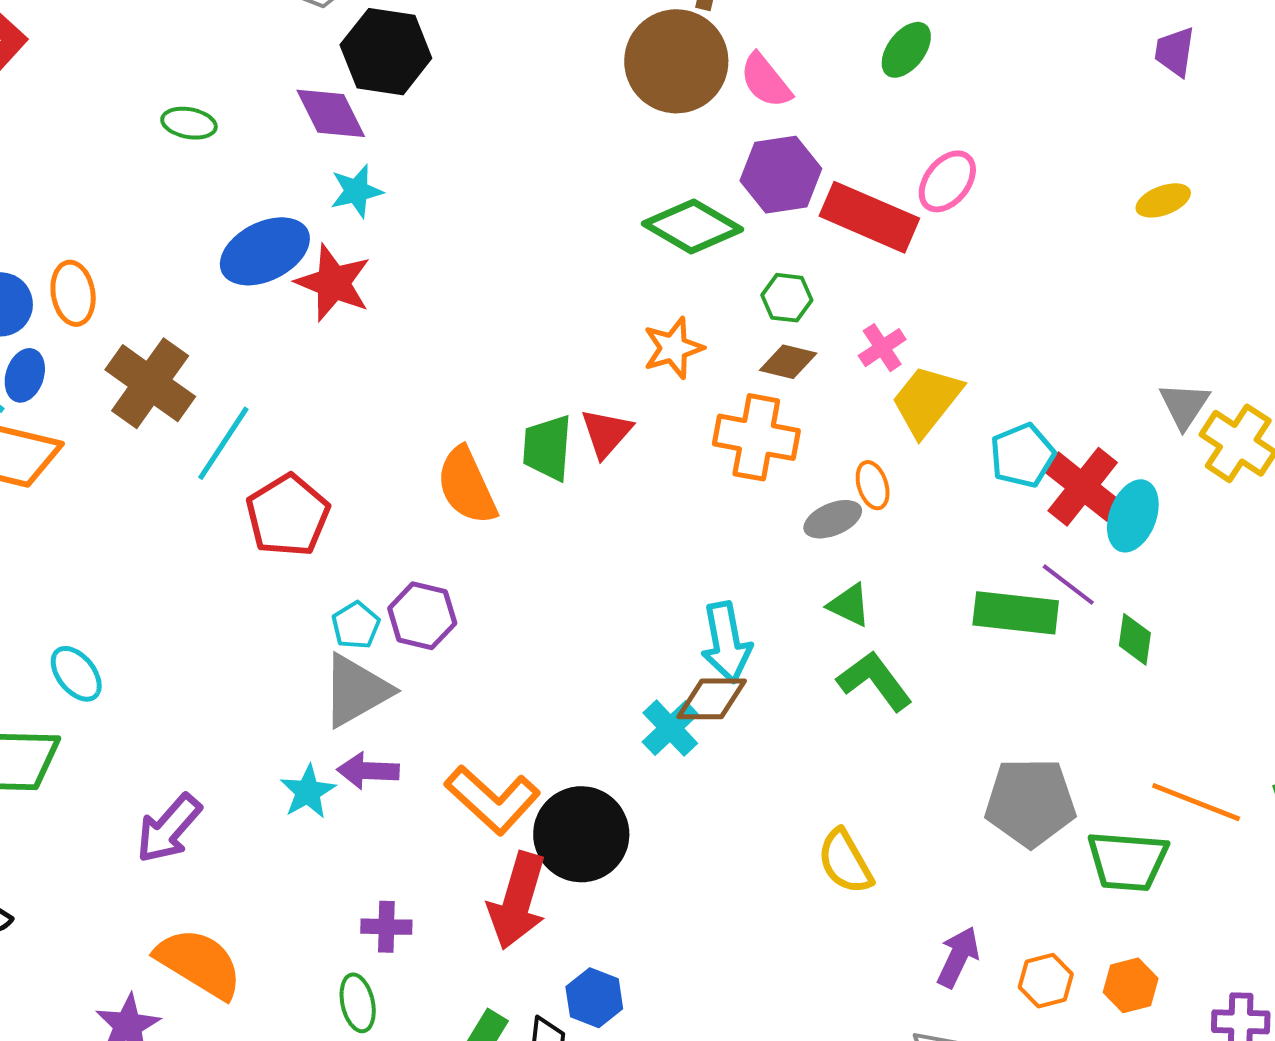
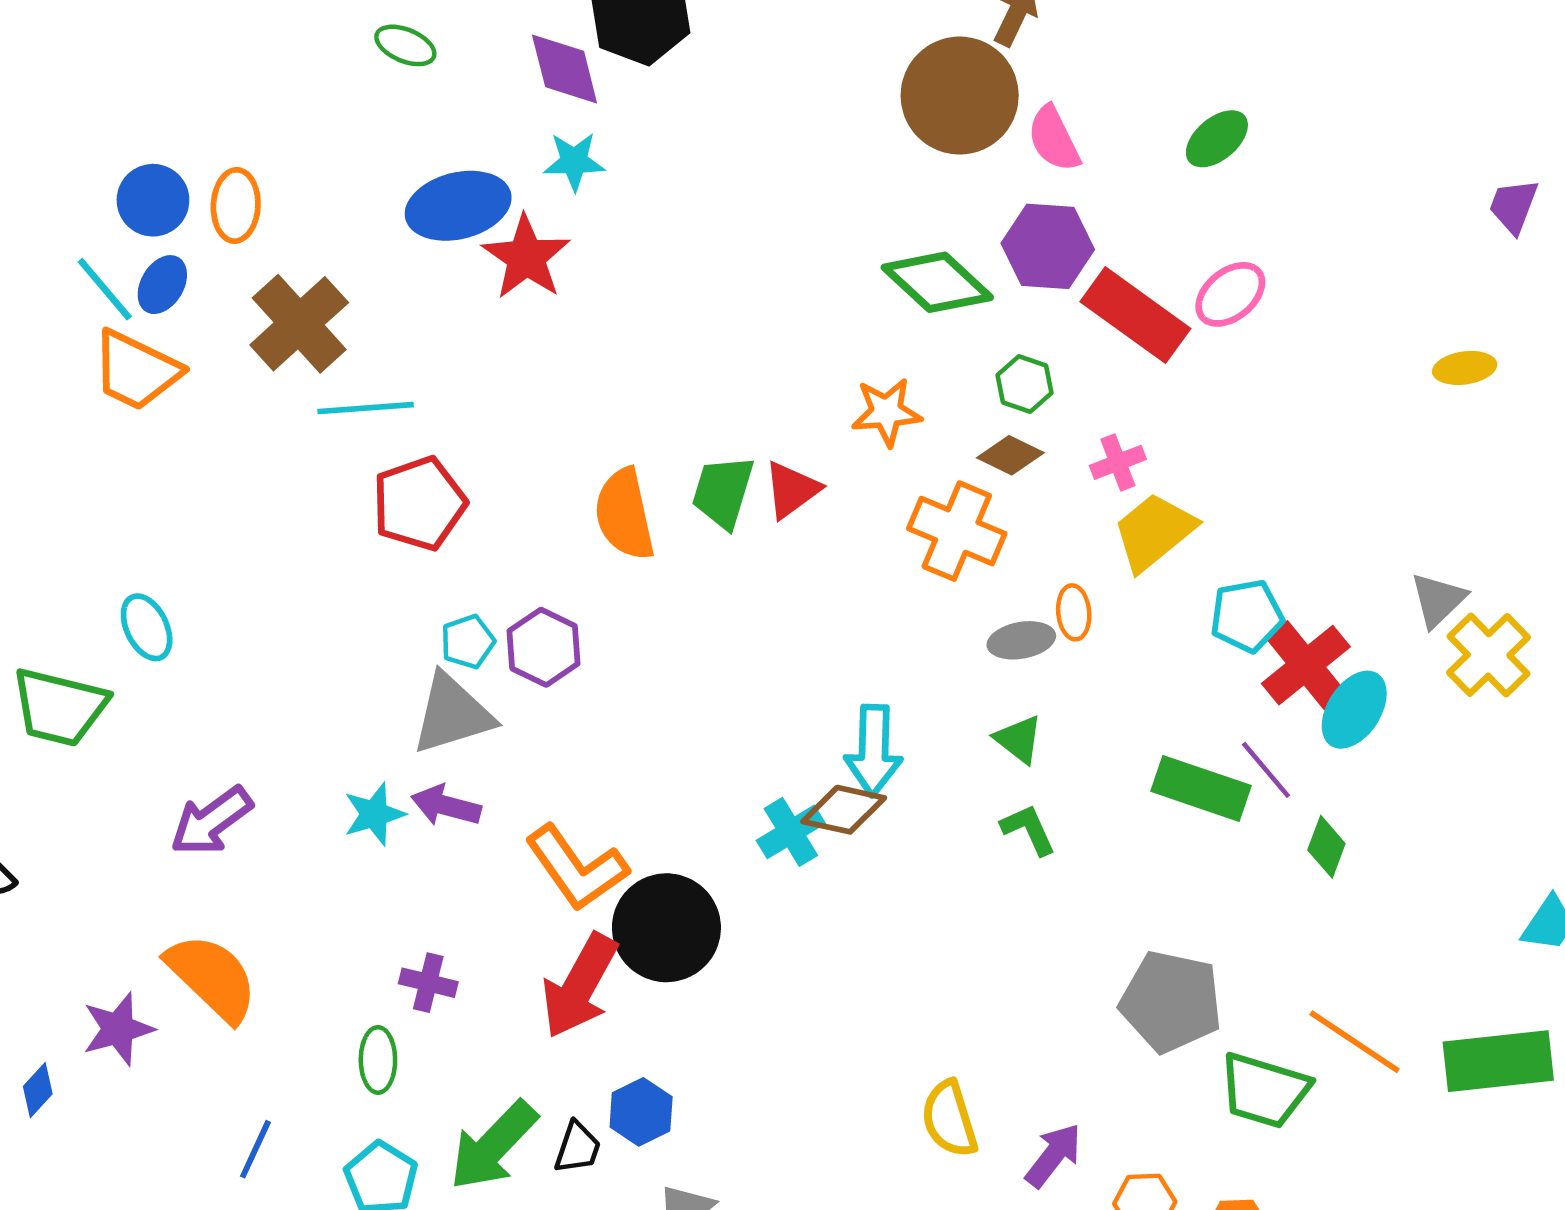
cyan line: (223, 443) -> (366, 408), turned 40
green L-shape: (875, 681) -> (1028, 829), size x0.7
yellow semicircle: (845, 862) -> (949, 1119), moved

